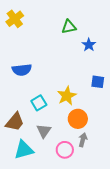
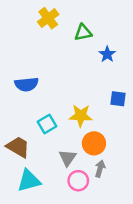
yellow cross: (15, 19) -> (48, 18), moved
yellow star: (67, 96) -> (81, 116), turned 30
brown trapezoid: (15, 122) -> (18, 147), turned -100
gray triangle: (44, 131) -> (67, 158), moved

